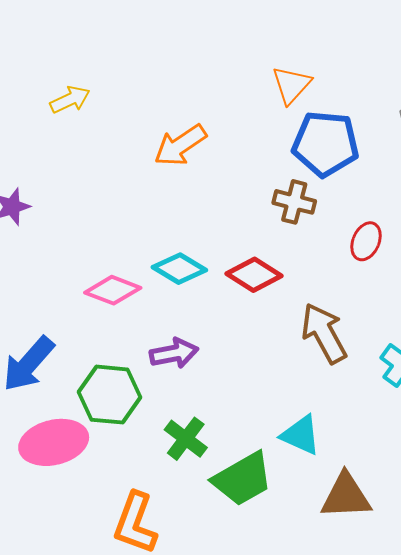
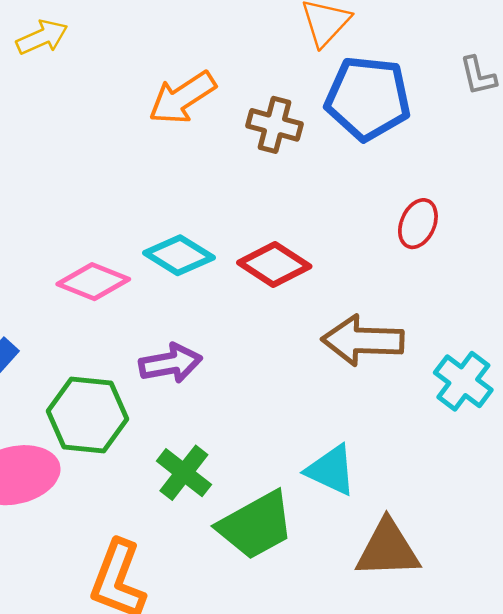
brown cross: (294, 202) -> (275, 125), moved
brown arrow: (324, 333) -> (363, 340), turned -60

